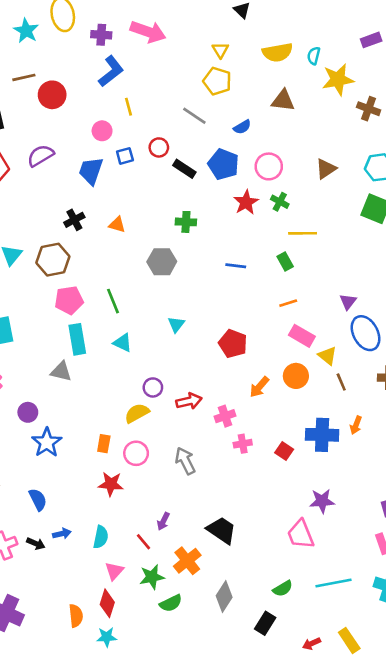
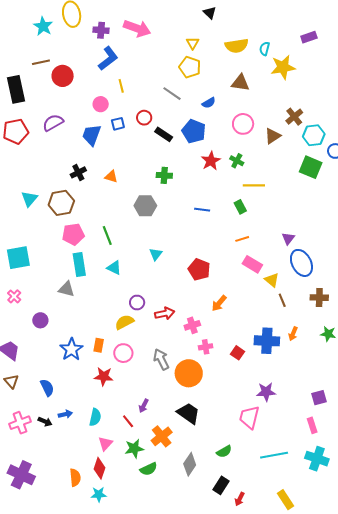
brown cross: (369, 109) -> (294, 117), moved, turned 30
pink circle: (269, 166) -> (243, 124), moved
orange circle: (296, 376) -> (189, 373), moved, size x1.4
blue star: (47, 443) -> (71, 349), moved
pink trapezoid: (301, 534) -> (249, 417), turned 35
green semicircle: (283, 589) -> (224, 451), moved
red arrow: (312, 644) -> (240, 499), moved, turned -40

